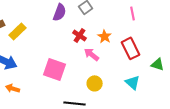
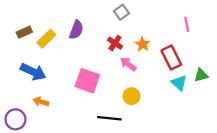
purple semicircle: (60, 12) -> (76, 30), moved
pink line: (133, 13) -> (187, 24), moved
green triangle: (158, 64) -> (201, 75), turned -32
cyan triangle: (133, 82) -> (179, 83), moved

